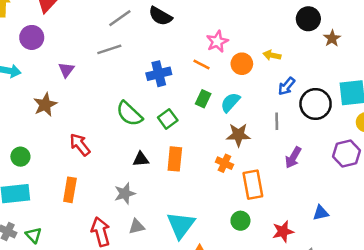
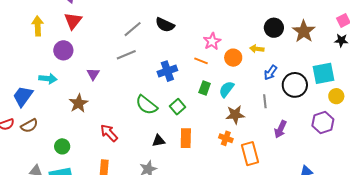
black circle: (308, 19) -> (274, 28), moved
brown star: (332, 38) -> (304, 31), size x1.6

